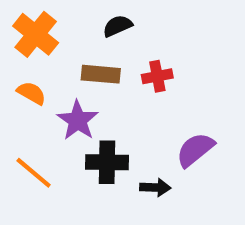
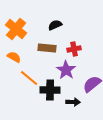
purple star: (78, 120) -> (66, 70), moved
orange line: (34, 173) -> (29, 78), moved

